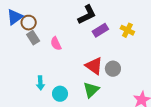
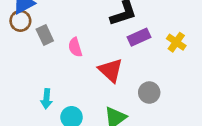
brown circle: (29, 23) -> (20, 21), moved
red triangle: (94, 66) -> (111, 70), moved

